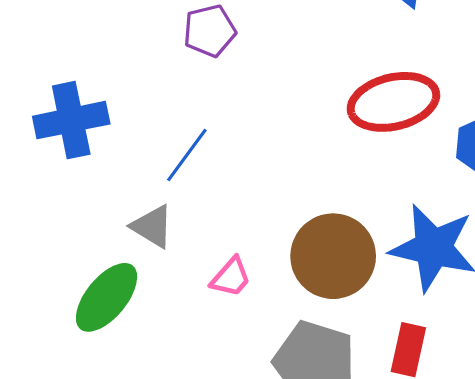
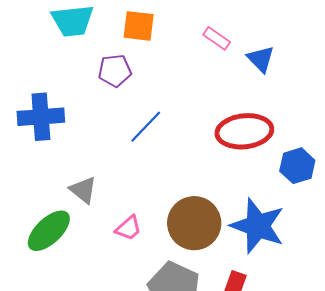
purple pentagon: (210, 31) -> (115, 71), moved
blue line: (187, 155) -> (146, 127), moved

